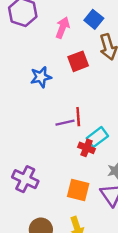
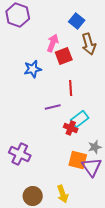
pink arrow: (63, 28) -> (53, 43), moved
red line: (78, 117) -> (71, 88), moved
orange square: (78, 190) -> (78, 160), moved

